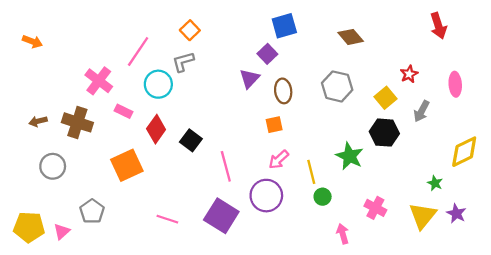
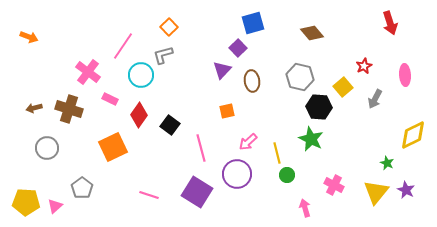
orange square: (274, 125) -> (227, 111), moved
black hexagon: (384, 133) -> (319, 107), moved

